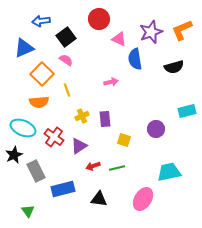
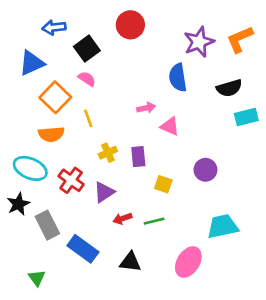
pink triangle: (119, 39) -> (170, 126), moved
cyan rectangle: (187, 111) -> (246, 117), moved
blue rectangle: (63, 189) -> (83, 249), turned 50

